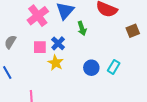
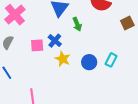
pink cross: (38, 16) -> (15, 15), moved
yellow star: (56, 63) -> (63, 59), moved

